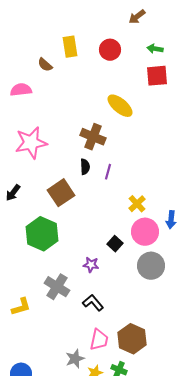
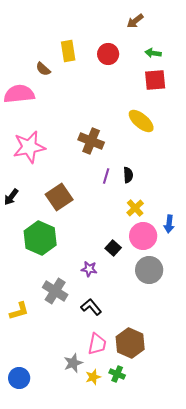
pink semicircle: (21, 90) -> (19, 94), size x1.4
yellow ellipse: (120, 106) -> (141, 121), moved
black semicircle: (85, 167) -> (128, 175), moved

